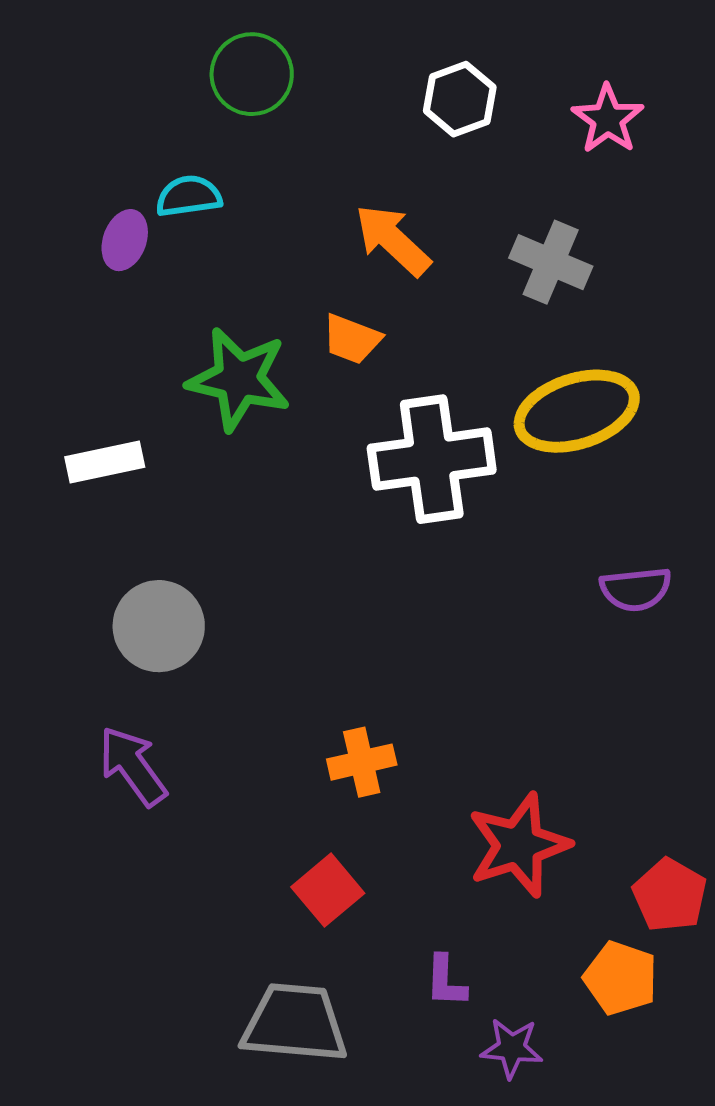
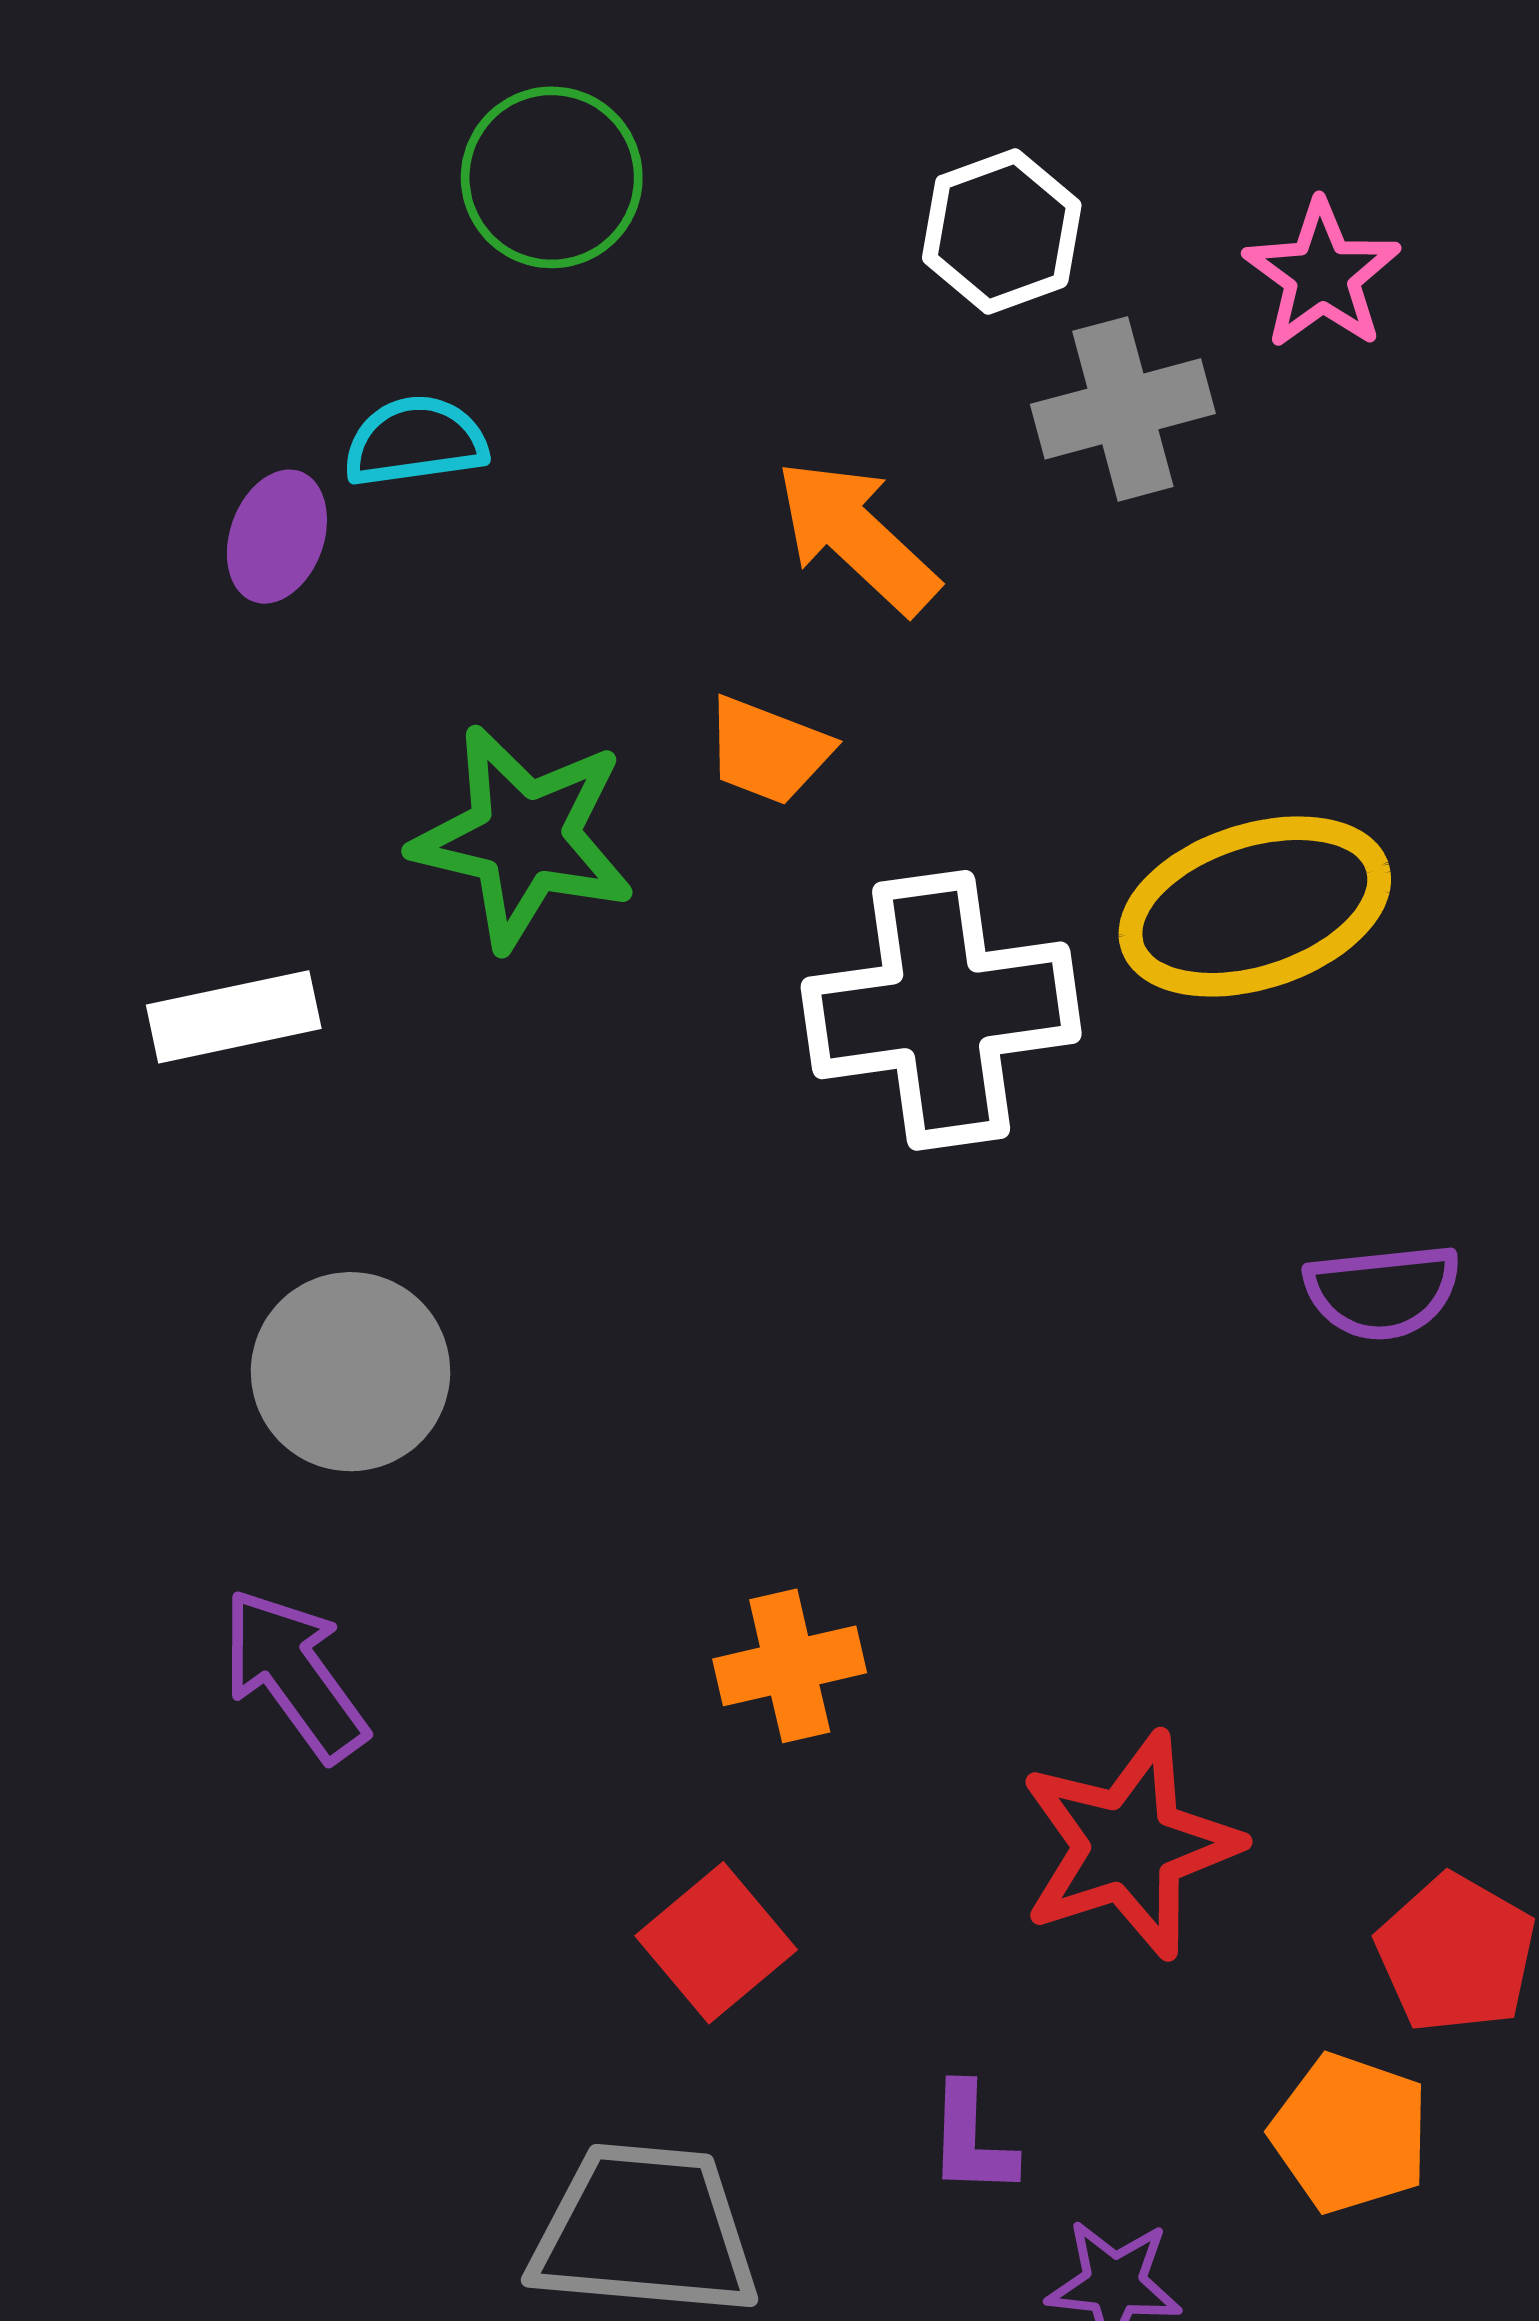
gray cross: (551, 262) -> (1123, 409), moved, turned -38

